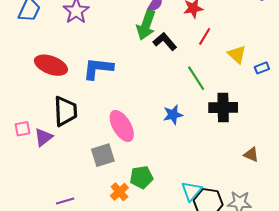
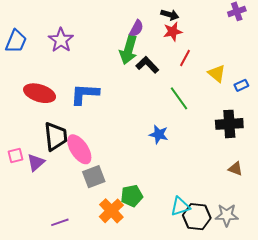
black cross: (223, 108) -> (229, 124), moved
blue star: (173, 115) -> (159, 134), turned 30
pink ellipse: (122, 126) -> (79, 149), moved
cyan triangle: (191, 191) -> (180, 206), turned 35
orange cross: (119, 192) -> (111, 211), size x1.4

